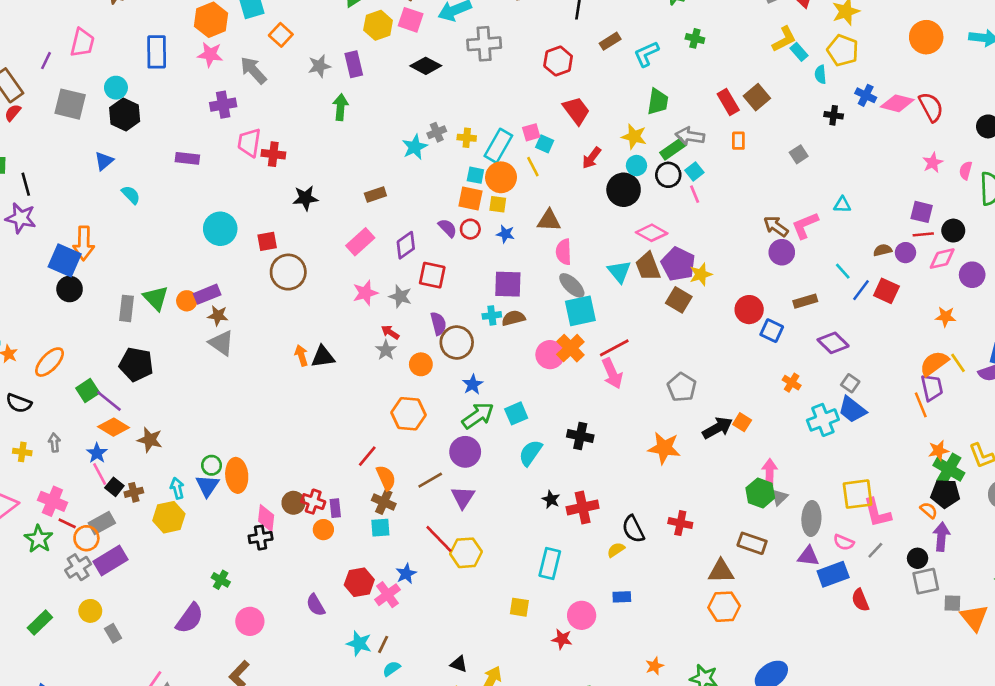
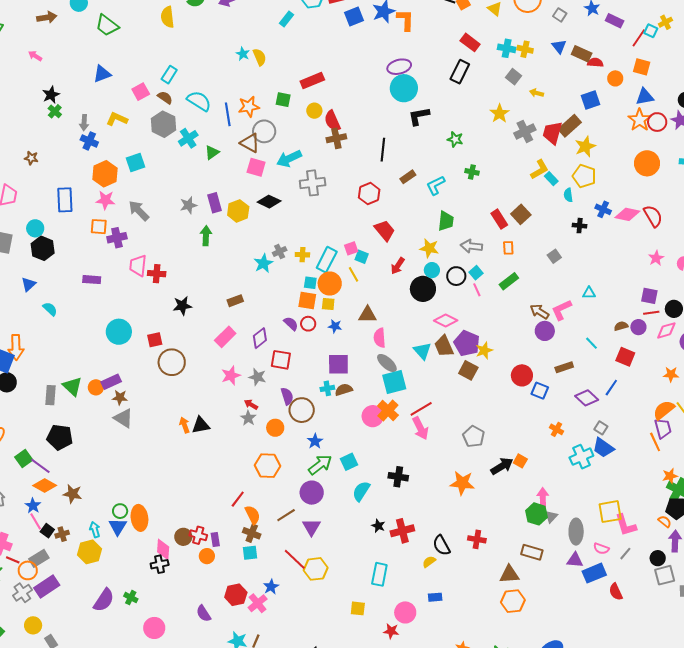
yellow hexagon: (378, 25) -> (238, 211), moved
orange square: (281, 35) -> (99, 227), moved, turned -36
green rectangle: (673, 149) -> (509, 281), moved
blue line: (861, 290) -> (611, 388), moved
purple semicircle: (190, 618) -> (104, 600), moved

